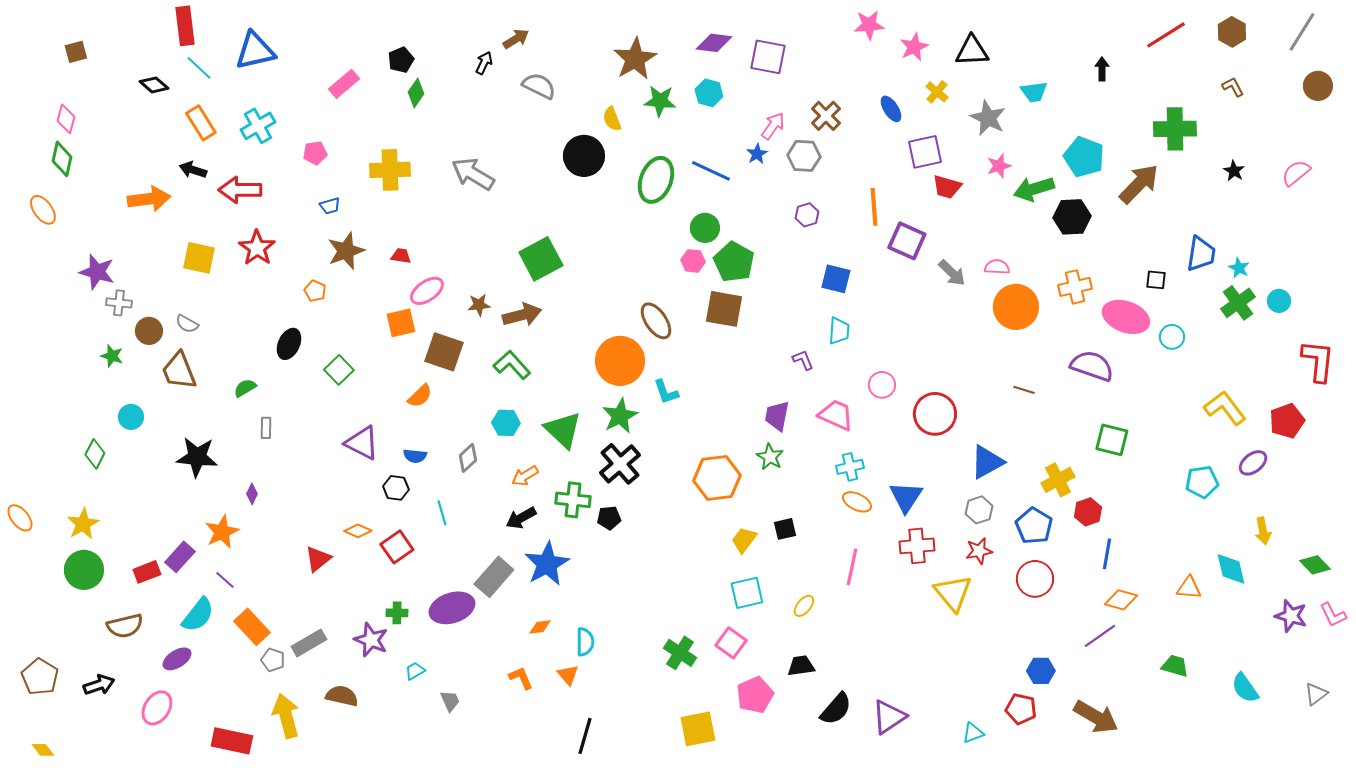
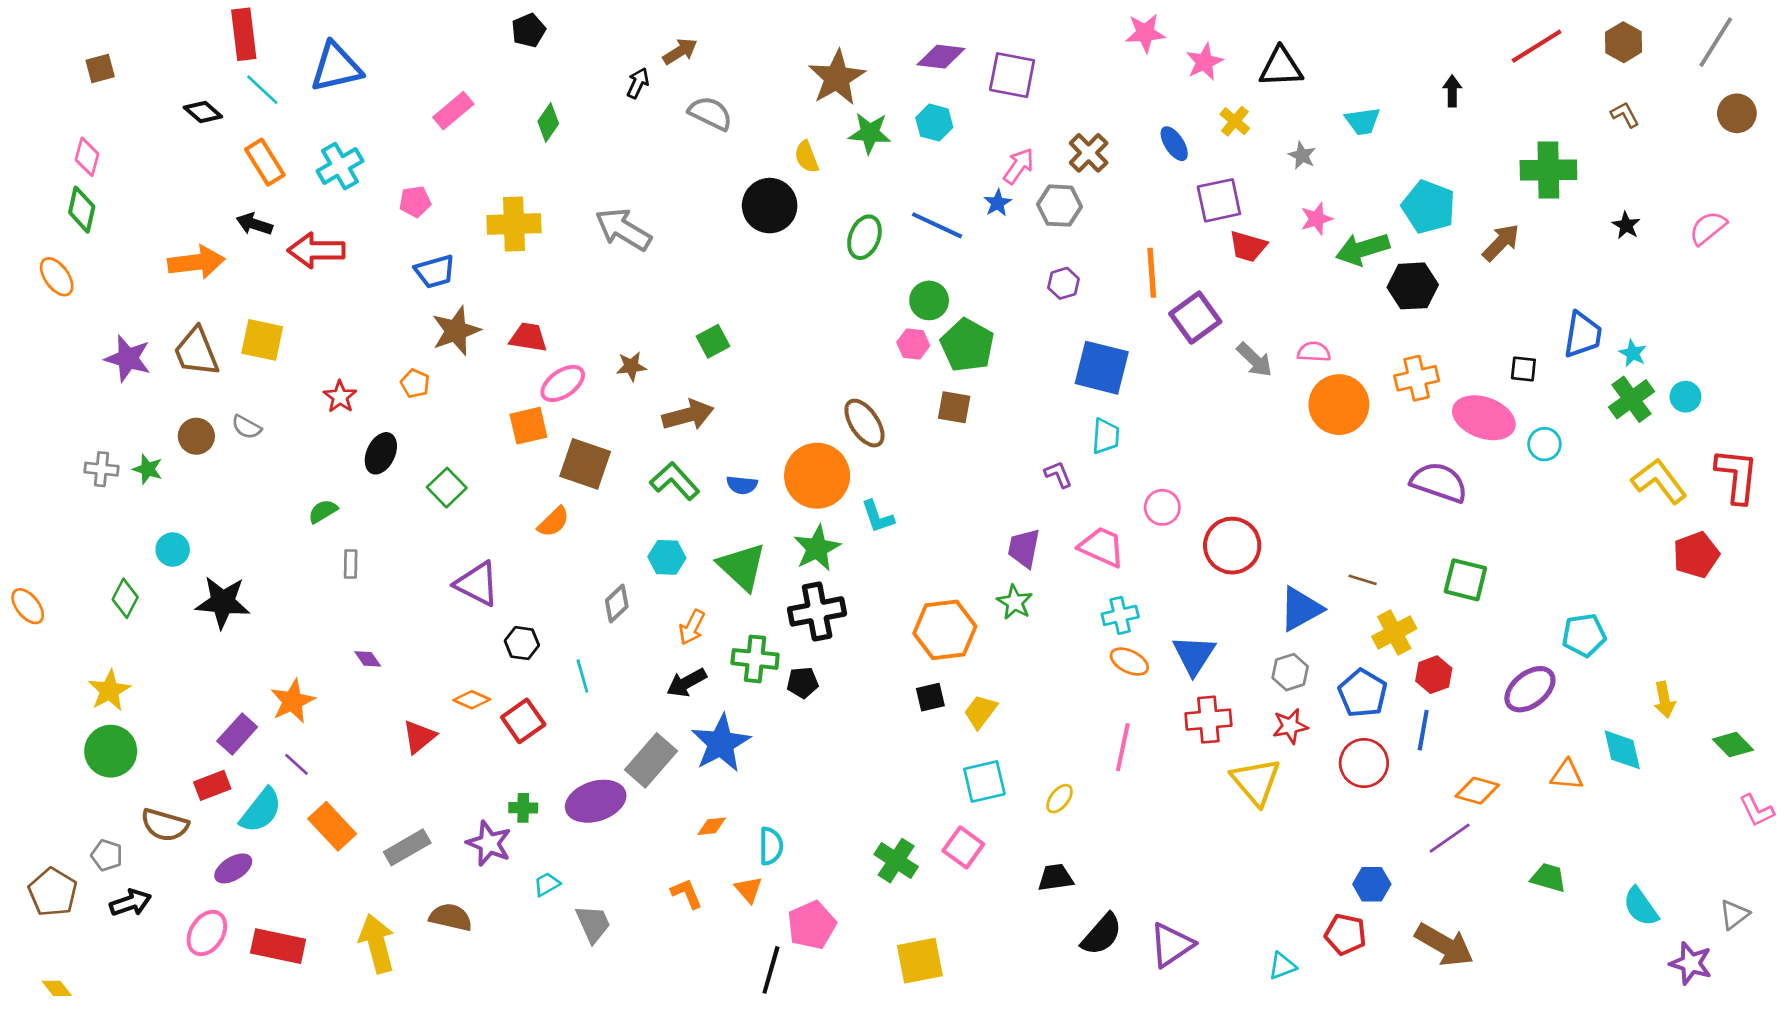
black pentagon: (401, 60) -> (528, 30), moved
gray star: (988, 118) -> (1302, 156), size x0.6
green ellipse: (656, 180) -> (864, 237), size x0.7
brown arrow: (1139, 184) -> (1501, 242), size x0.7
blue trapezoid: (330, 206) -> (435, 271), size x1.5
purple square: (907, 241) -> (1195, 318), turned 30
red star: (257, 248) -> (340, 397), moved, size x0.7
red trapezoid: (401, 256) -> (528, 337), size x1.4
green square: (541, 259) -> (713, 341), size x0.6
blue square: (836, 279) -> (1102, 368), size x1.4
gray cross: (119, 303) -> (101, 469), moved
brown star: (479, 305) -> (631, 366), moved
brown square: (724, 309) -> (954, 407), size x0.7
brown trapezoid: (179, 371) -> (196, 352), moved
brown line: (1024, 390) -> (1363, 580), moved
yellow L-shape: (1225, 408) -> (1659, 481), moved
blue semicircle: (415, 456) -> (742, 485), moved
black star: (197, 457) -> (223, 602), moved
purple ellipse: (1253, 463) -> (1530, 689), moved, size x1.4
black cross: (620, 464) -> (817, 611), turned 30
orange arrow: (525, 476) -> (692, 627), turned -32
purple diamond: (252, 494) -> (368, 659), moved, turned -60
orange ellipse: (20, 518) -> (28, 606), moved
black square: (785, 529) -> (930, 697), moved
blue line: (1107, 554) -> (1423, 730), moved
red rectangle: (147, 572) -> (212, 785), moved
purple star: (1291, 616) -> (1691, 963), moved
brown semicircle: (125, 626) -> (165, 825), turned 30
gray pentagon: (273, 660) -> (107, 855), moved
pink pentagon: (755, 695) -> (812, 925), moved
gray trapezoid: (450, 701) -> (593, 924), size x1.4
red rectangle: (232, 741) -> (278, 946), moved

